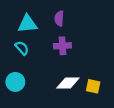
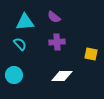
purple semicircle: (59, 18) -> (54, 17), turned -56
yellow square: (93, 86) -> (91, 54), moved

